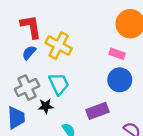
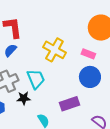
yellow cross: (59, 46) -> (54, 50), moved

